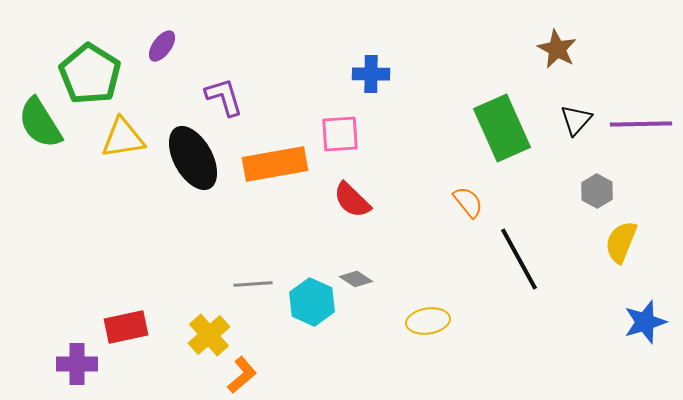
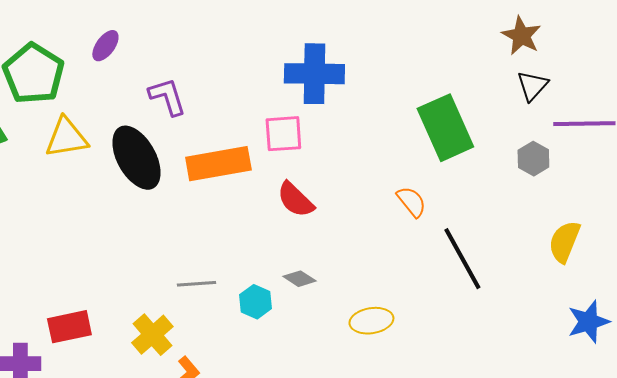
brown star: (557, 49) -> (521, 36), moved
blue cross: (371, 74) -> (314, 74), size x1.6
black triangle: (576, 120) -> (532, 86), moved
gray hexagon: (597, 191) -> (533, 159), moved
cyan hexagon: (312, 302) -> (255, 302), size x0.7

